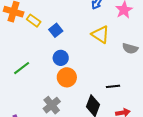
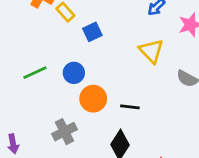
blue circle: (61, 58) -> (74, 73), moved
black line: (113, 86) -> (130, 107), moved

